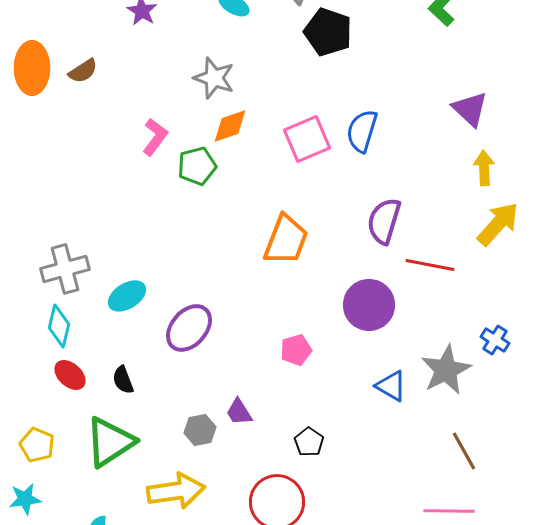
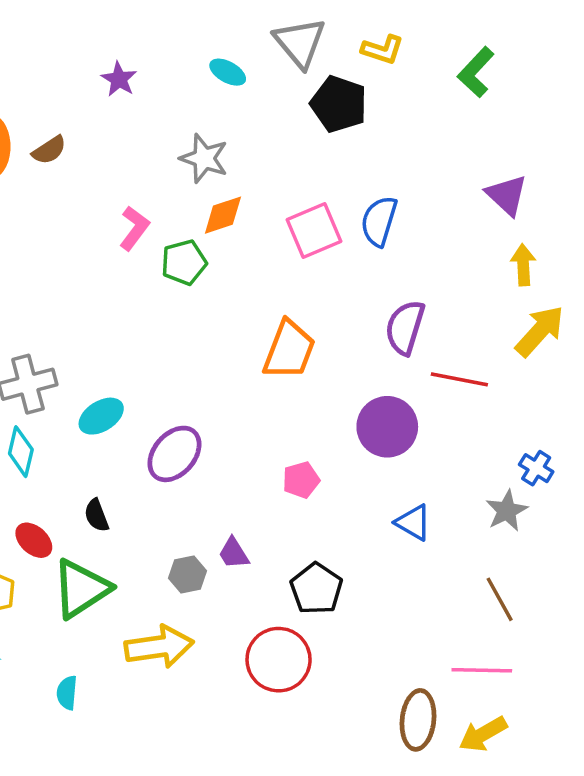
gray star: (446, 370) -> (507, 511), moved, size x0.7
red ellipse: (70, 375) -> (34, 540), moved
black pentagon: (309, 442) -> (316, 589), size x1.5

